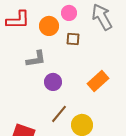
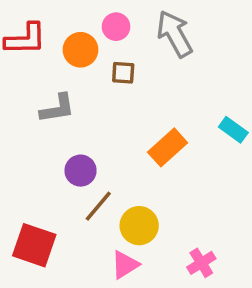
purple circle: (53, 82) -> (81, 171), moved

